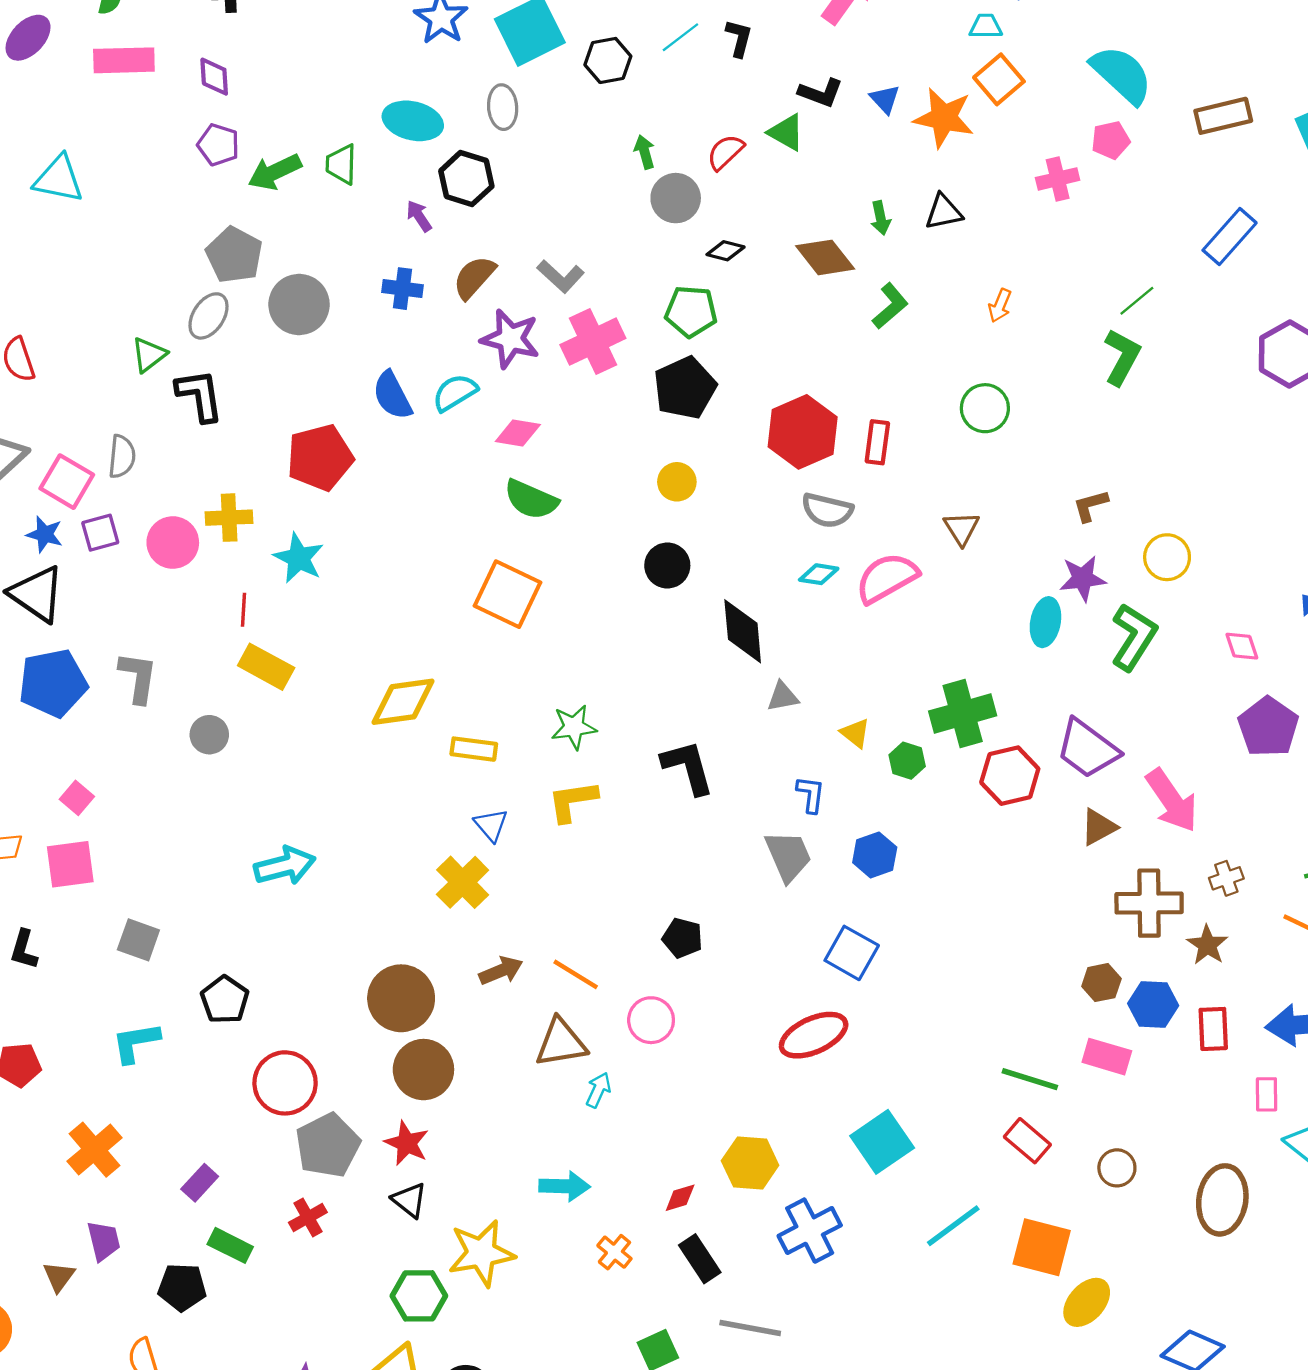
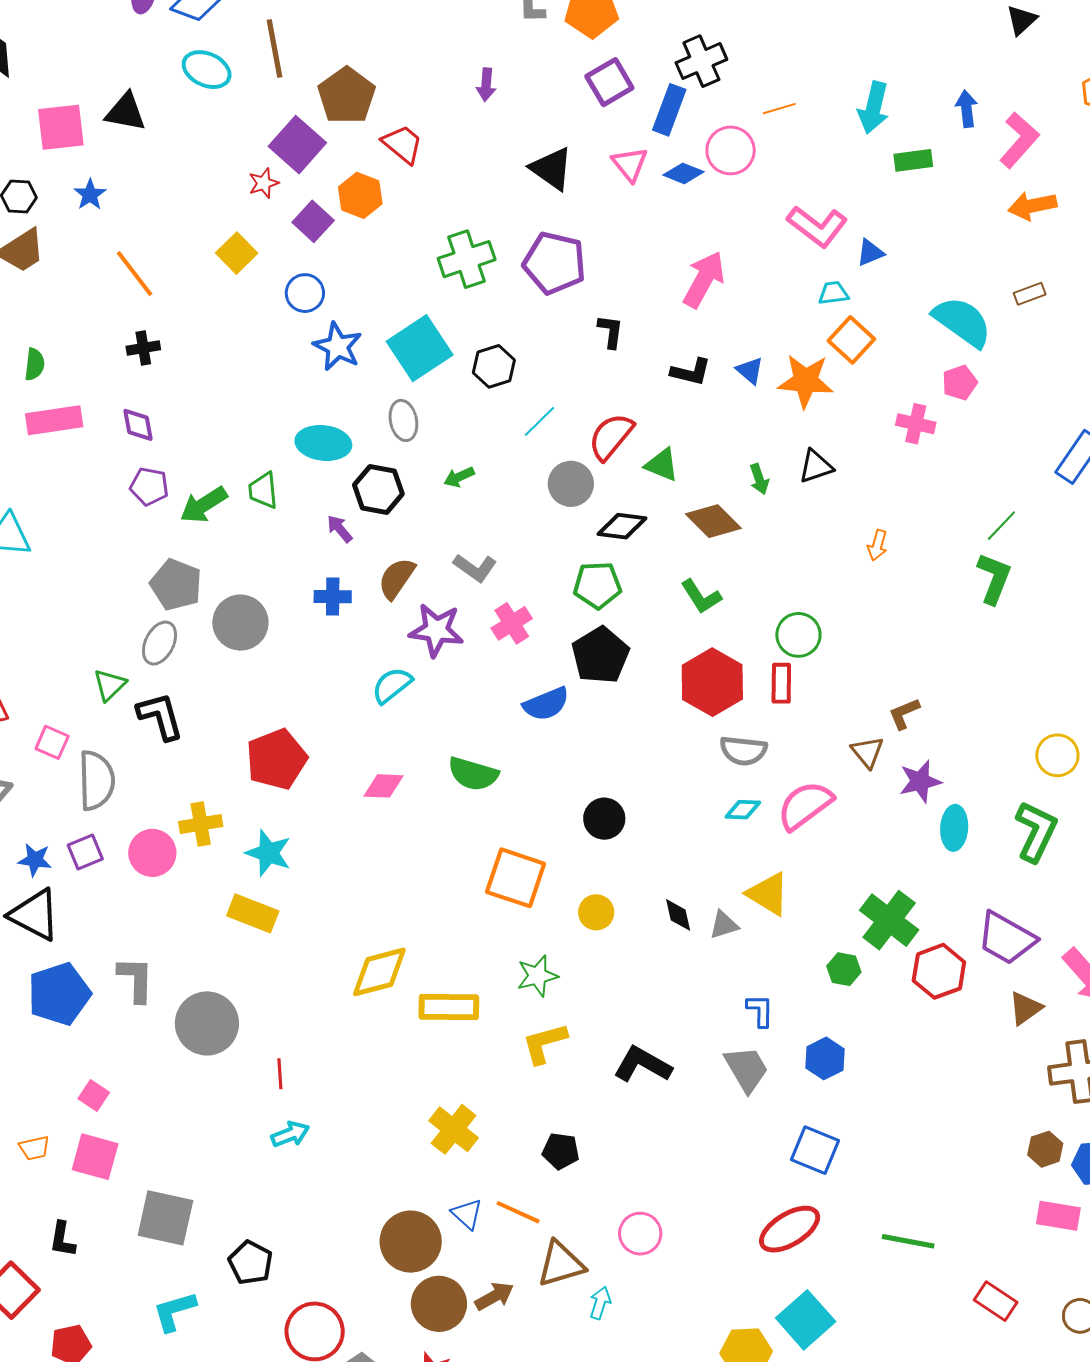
cyan line: (680, 37) -> (540, 421), moved
brown rectangle: (1223, 116) -> (1030, 294), moved, size x0.6
green triangle: (786, 132) -> (662, 465), moved
green arrow: (645, 152) -> (459, 477), moved, turned -92
red semicircle: (725, 152) -> (611, 437), size x1.4
pink cross: (1058, 179) -> (916, 424), turned 33
black diamond: (726, 251) -> (622, 526), size x1.4
green L-shape: (890, 306) -> (701, 597), moved, turned 105
pink cross: (593, 342) -> (512, 623), size x0.7
blue semicircle: (392, 395) -> (546, 704), moved, turned -78
green circle: (985, 408) -> (798, 635), moved
pink diamond: (518, 433) -> (383, 786), moved
gray semicircle: (122, 456) -> (96, 780), size x1.5
pink square: (67, 482) -> (52, 742), moved, size x0.7
yellow circle: (677, 482) -> (596, 912), moved
brown L-shape: (1090, 506) -> (904, 714), moved
purple star: (1083, 579) -> (920, 781), moved
orange square: (507, 594) -> (516, 878), moved
red line: (244, 610) -> (280, 1074), moved
black diamond: (743, 631) -> (678, 915), moved, size x0.6
yellow rectangle: (266, 667) -> (253, 913), moved
green cross: (963, 713) -> (889, 920), turned -30
yellow triangle: (855, 733) -> (768, 894), moved, size x1.6
gray circle: (209, 735) -> (207, 1023), size x1.8
yellow rectangle: (474, 749) -> (449, 1007), size x1.4
black L-shape: (688, 767) -> (643, 1065), moved, turned -38
blue triangle: (491, 825) -> (467, 1214), moved
pink square: (70, 864) -> (95, 1157), turned 30
cyan arrow: (285, 866) -> (290, 1134), size x0.7
black pentagon: (683, 938) -> (561, 1151), moved
gray square: (138, 940) -> (165, 1218), size x1.5
brown arrow: (501, 971) -> (494, 1296), moved
orange line: (576, 974) -> (518, 1212), moved
green line: (1030, 1079) -> (908, 1241), moved
cyan square: (882, 1142) -> (806, 1320), moved

